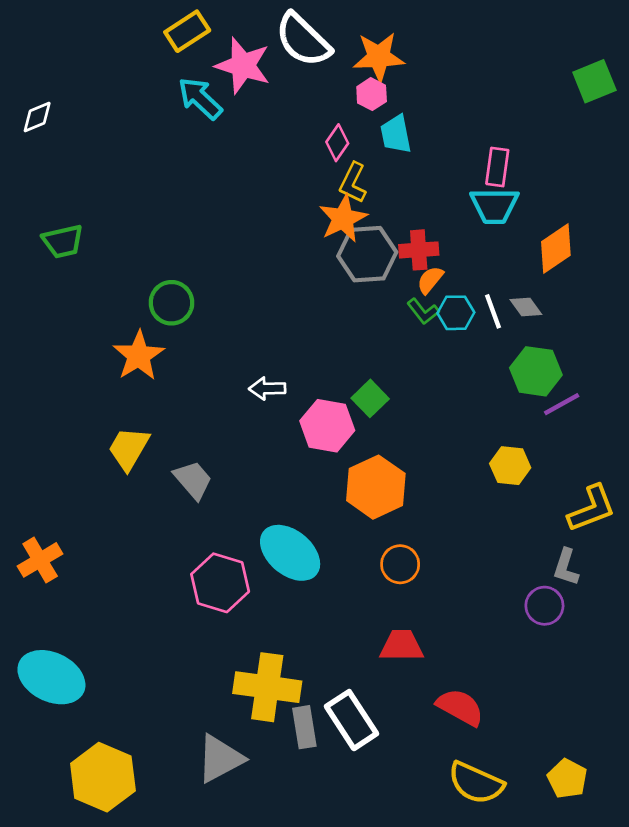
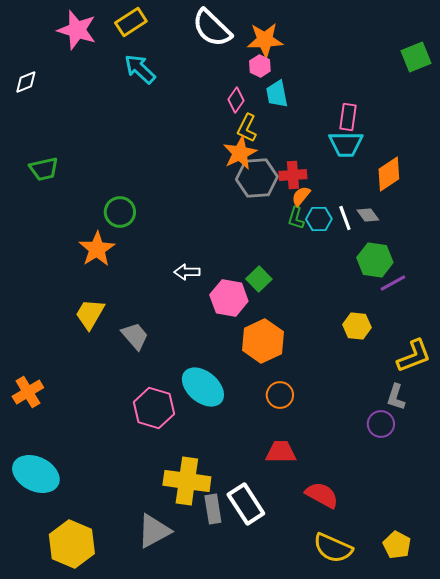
pink star: (243, 66) -> (77, 30), moved
green L-shape: (423, 311) -> (296, 218), turned 55

